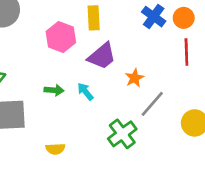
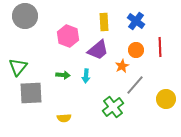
yellow rectangle: (94, 18) -> (104, 22), moved
orange circle: (184, 18) -> (136, 50), moved
cyan arrow: (85, 92) -> (86, 76), turned -136

